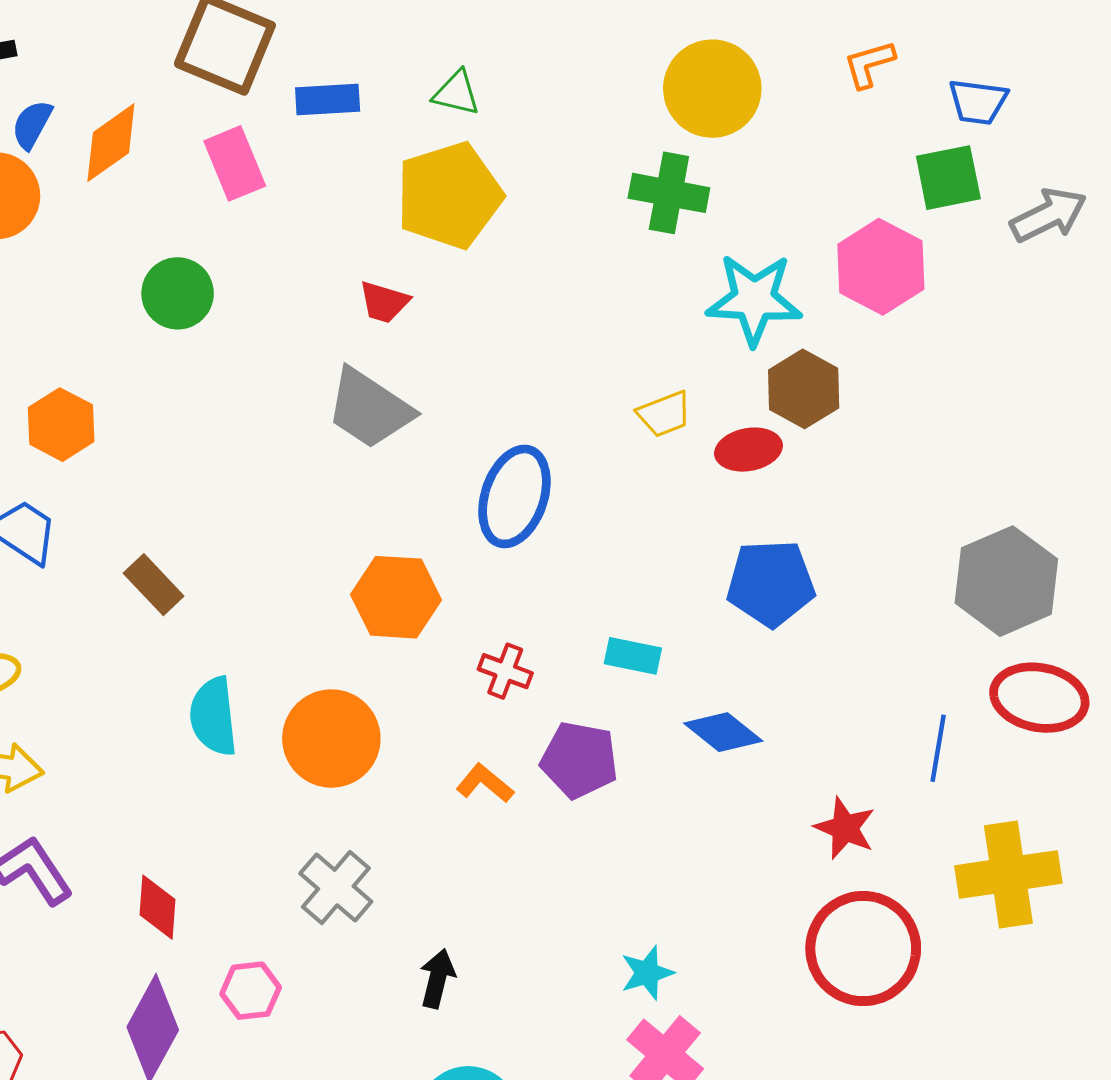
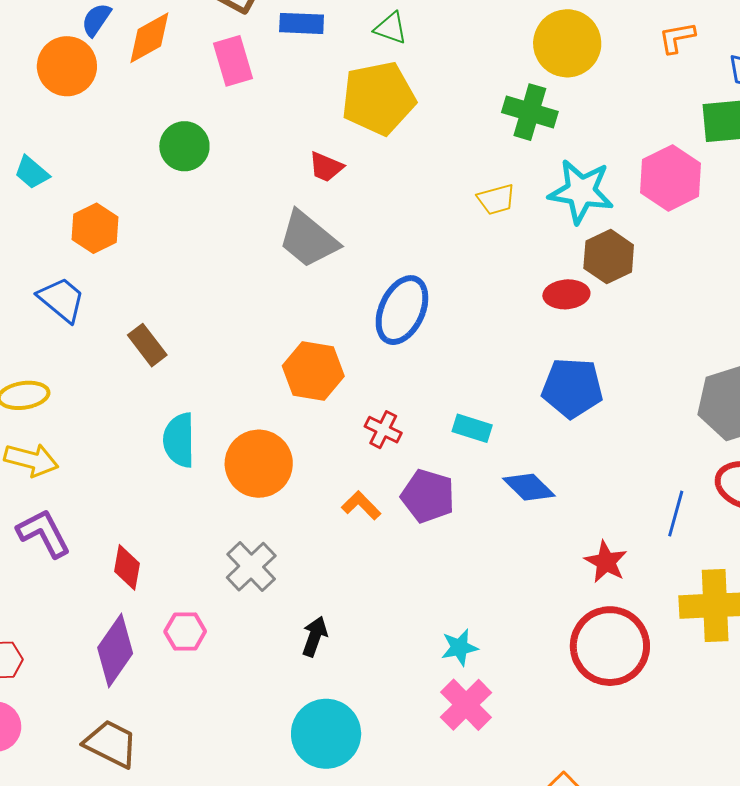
yellow trapezoid: (664, 414) -> (496, 199), moved

